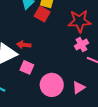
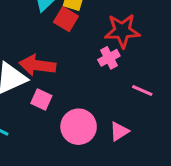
red arrow: (24, 45) -> (37, 65), size x1.6
pink cross: (81, 45) -> (109, 58), moved

